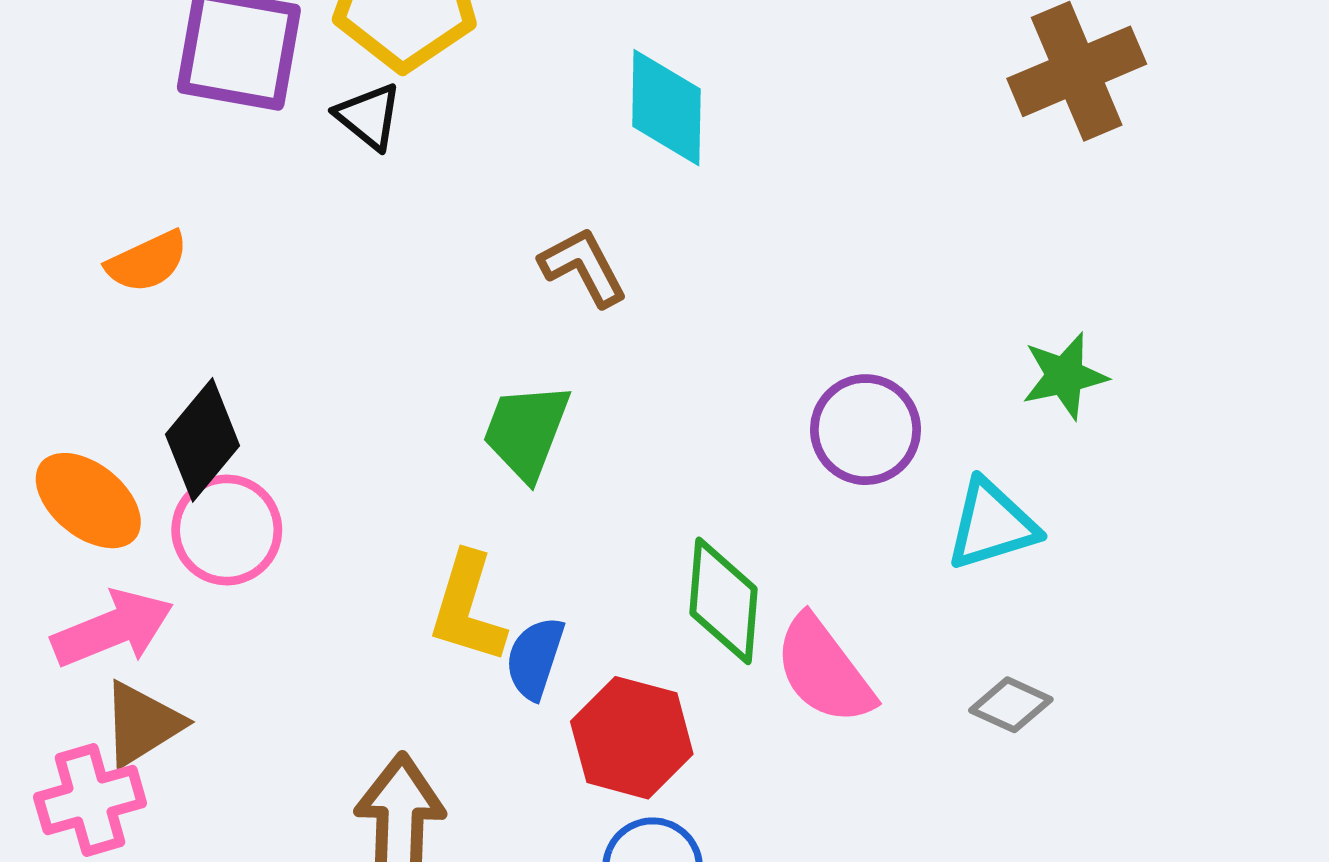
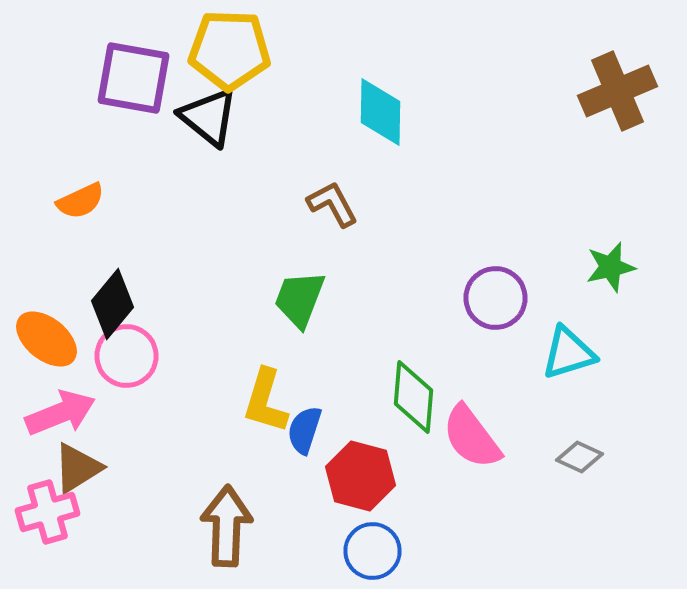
black triangle: (369, 116) -> (208, 117), size x1.5

